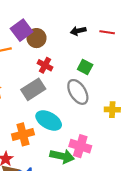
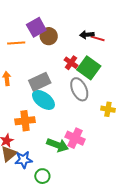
red line: (107, 32) -> (98, 38), moved
red cross: (45, 65) -> (71, 63), moved
green square: (85, 67) -> (89, 68), size x1.6
cyan ellipse: (49, 120) -> (43, 100), moved

